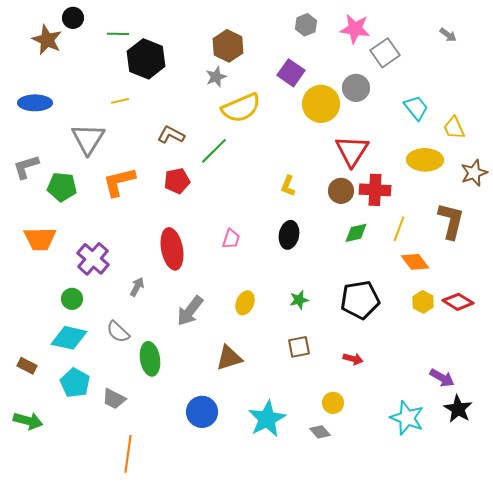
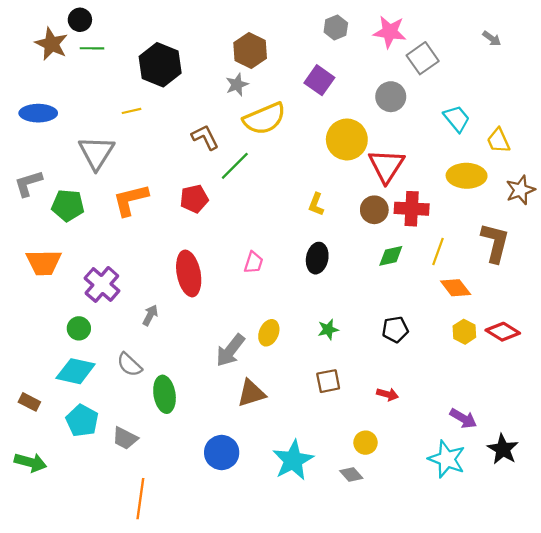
green line: (118, 34) -> (92, 48), moved
yellow circle: (321, 104) -> (347, 139), moved
brown L-shape: (171, 135) -> (205, 137), moved, turned 36
black pentagon: (360, 300) -> (395, 329), size x0.6
gray arrow: (190, 311) -> (230, 350), moved
purple arrow: (442, 378) -> (463, 418), moved

